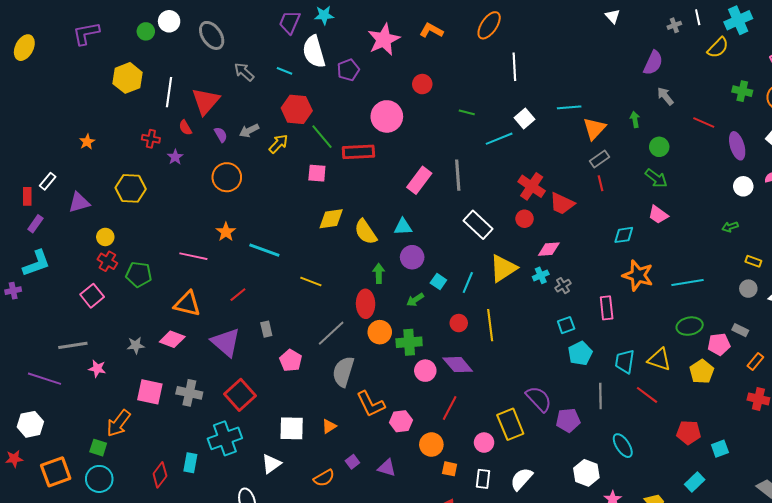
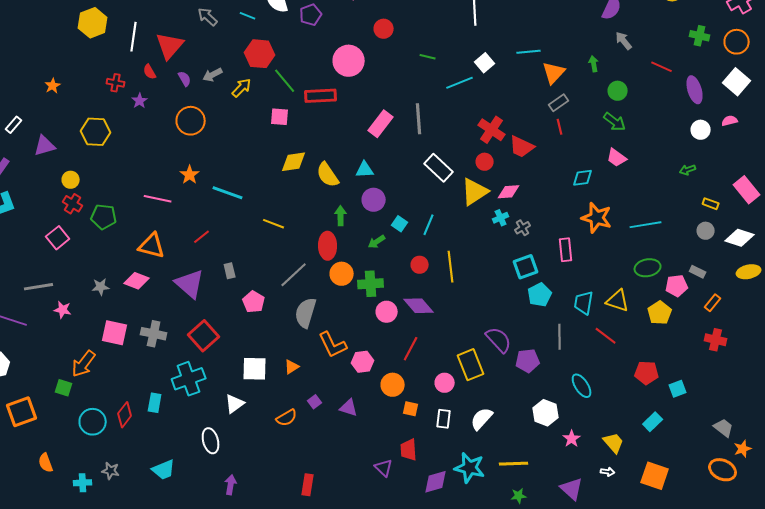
yellow triangle: (503, 268) -> (475, 192), moved
cyan square: (566, 325) -> (526, 267), size x1.4
cyan circle: (99, 479) -> (93, 422), moved

